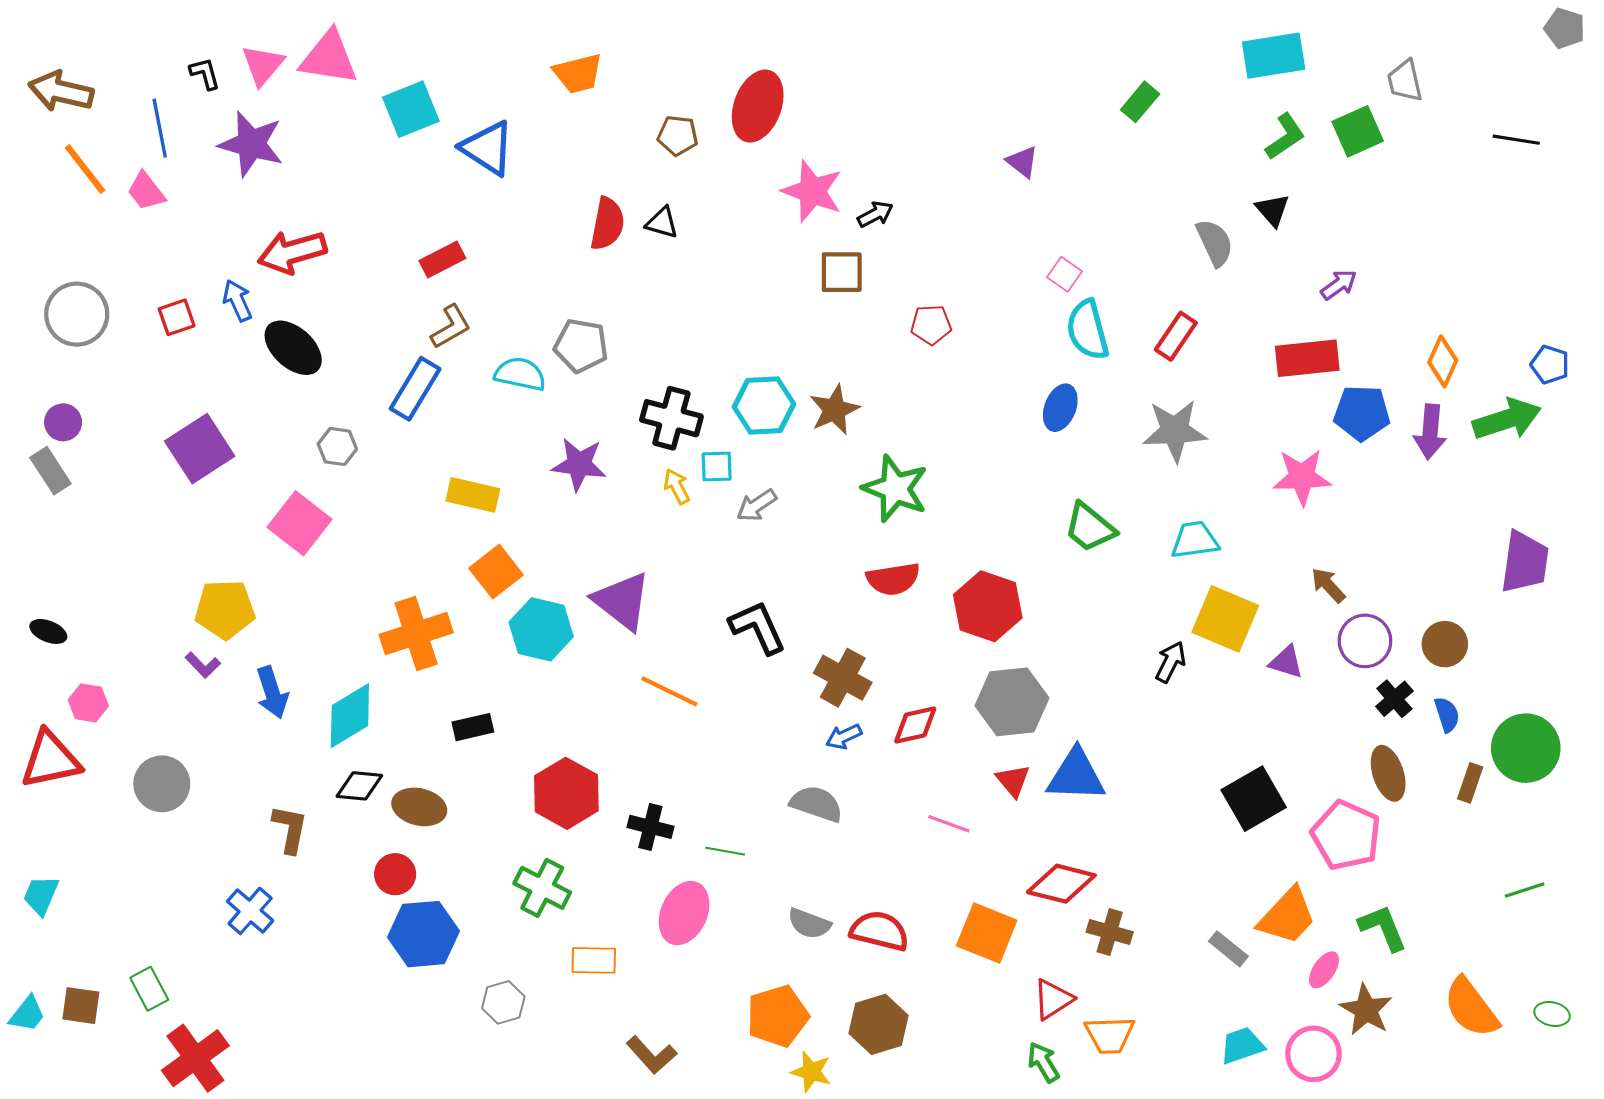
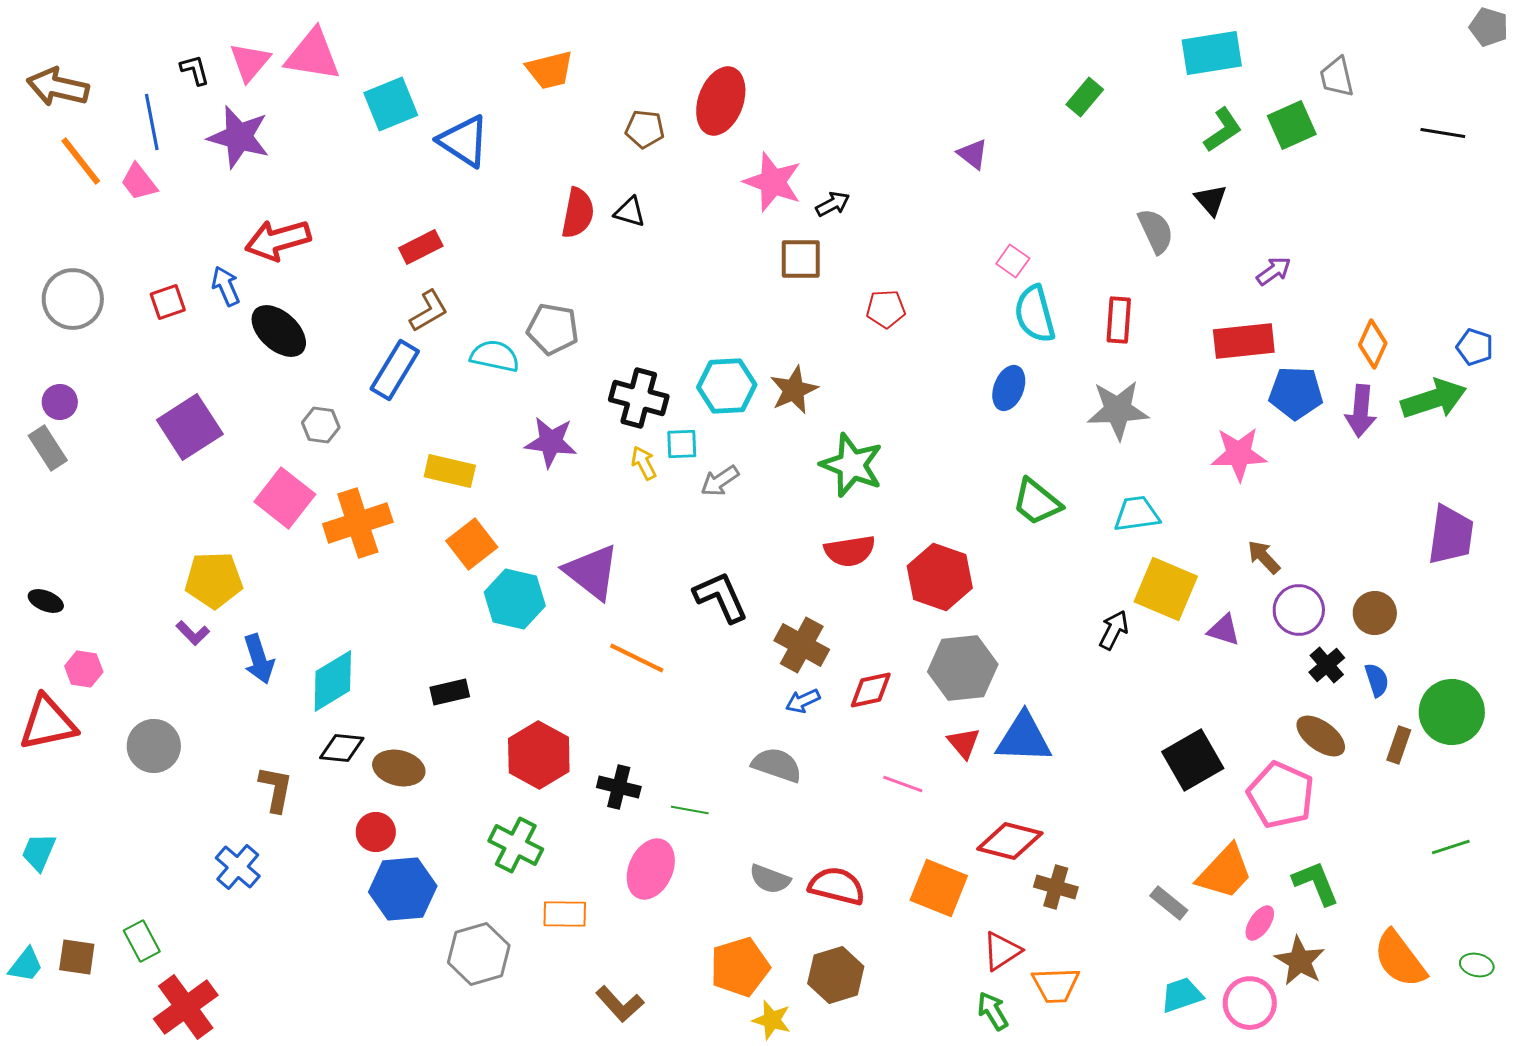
red rectangle: (1176, 336) -> (1119, 320), turned -30
orange cross: (416, 634) -> (358, 523), moved
brown ellipse: (1388, 773) -> (1321, 736), turned -36
gray hexagon: (503, 1002) -> (479, 954), size x1.5

